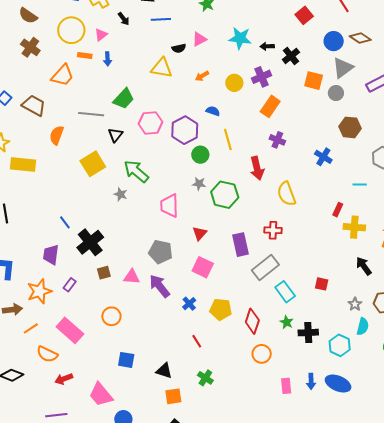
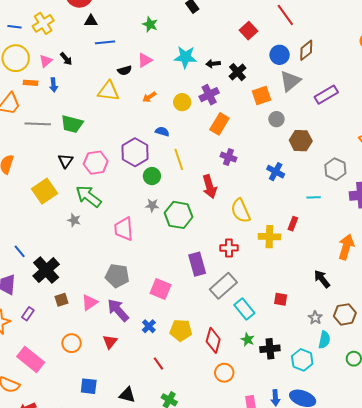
black arrow: (124, 19) -> (66, 59), moved
brown diamond: (360, 38) -> (306, 50), turned -70
orange square: (314, 81) -> (262, 96), turned -30
gray circle: (336, 93) -> (276, 119), moved
green trapezoid: (124, 99) -> (72, 124), turned 65
gray line: (91, 114) -> (38, 124), moved
pink hexagon: (150, 123) -> (96, 163), moved
yellow cross: (354, 227) -> (269, 237), moved
red triangle: (200, 233) -> (110, 342), moved
pink triangle: (132, 277) -> (90, 302), turned -36

